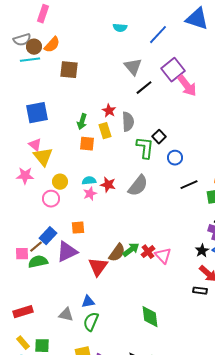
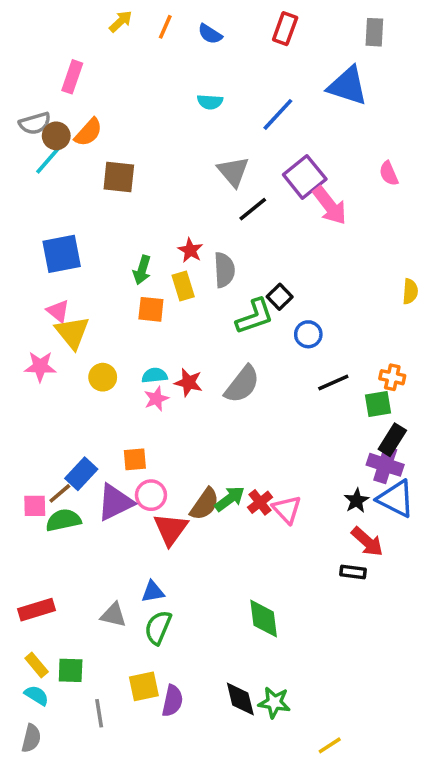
cyan line: (30, 60) -> (49, 159), turned -42
green L-shape: (145, 148) -> (255, 316), turned 65
pink circle: (51, 199) -> (151, 495), moved

